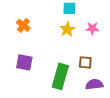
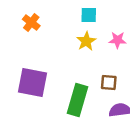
orange cross: (23, 25) -> (31, 22), moved
purple square: (24, 62) -> (32, 83), size x1.4

